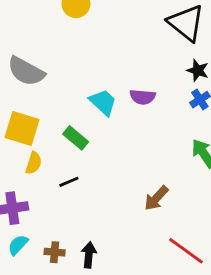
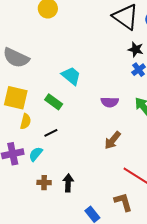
purple semicircle: (143, 97) -> (110, 102), moved
cyan semicircle: (18, 245) -> (36, 154), moved

